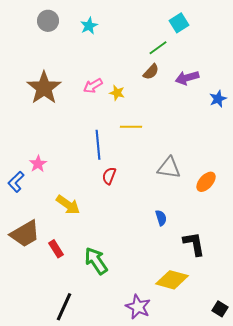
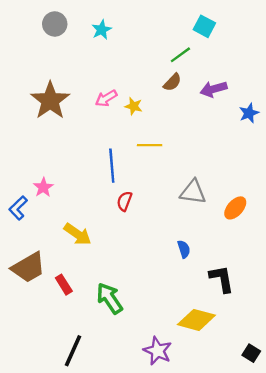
cyan square: (179, 23) -> (204, 26), turned -30

